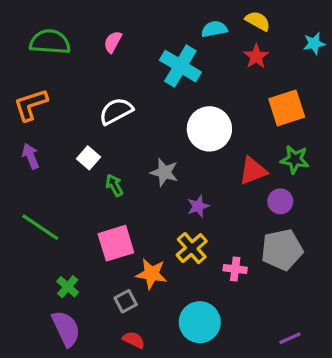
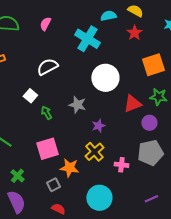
purple line: (290, 338) -> (151, 199), moved

